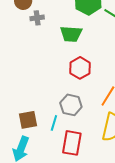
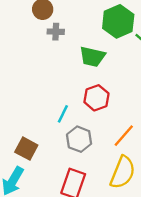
brown square: (28, 120) -> (26, 149), turned 30
cyan line: (54, 123) -> (63, 114), moved

